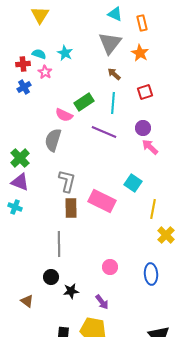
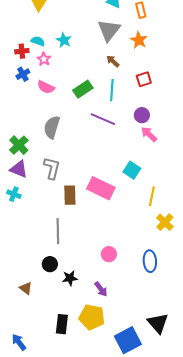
pink semicircle: (64, 115) -> (46, 87), moved
gray L-shape: (67, 181) -> (52, 168), moved

